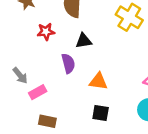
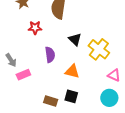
yellow cross: (129, 17) -> (99, 49), moved
black triangle: (84, 41) -> (75, 39), moved, turned 48
brown rectangle: (47, 121) -> (51, 101), moved

